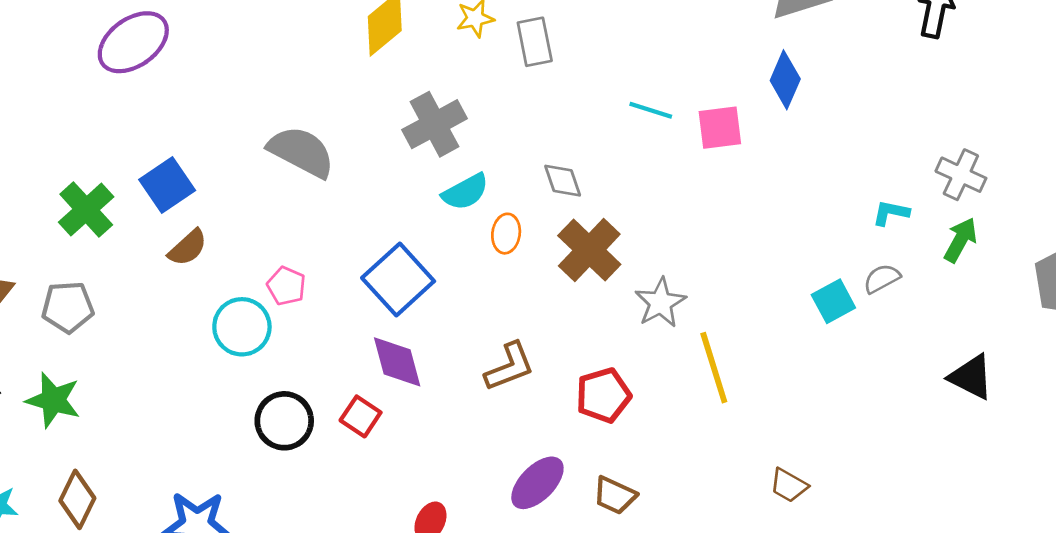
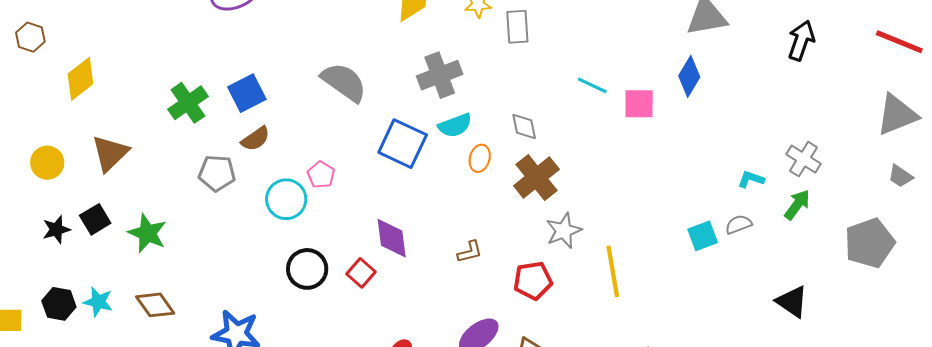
blue square: (398, 279) -> (403, 144), moved, turned -30
gray star: (660, 303) -> (564, 231), moved
gray pentagon: (68, 307) -> (217, 173), moved
brown L-shape: (509, 367) -> (470, 252), size x0.7
brown diamond: (77, 499) -> (155, 305), turned -69

